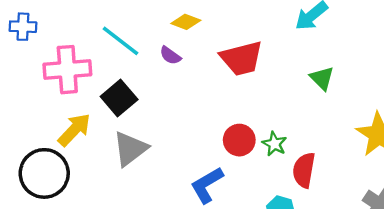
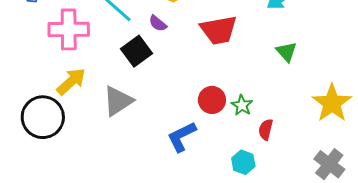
black square: (119, 98) -> (136, 51), moved
red semicircle: (304, 170) -> (266, 130), size x0.7

